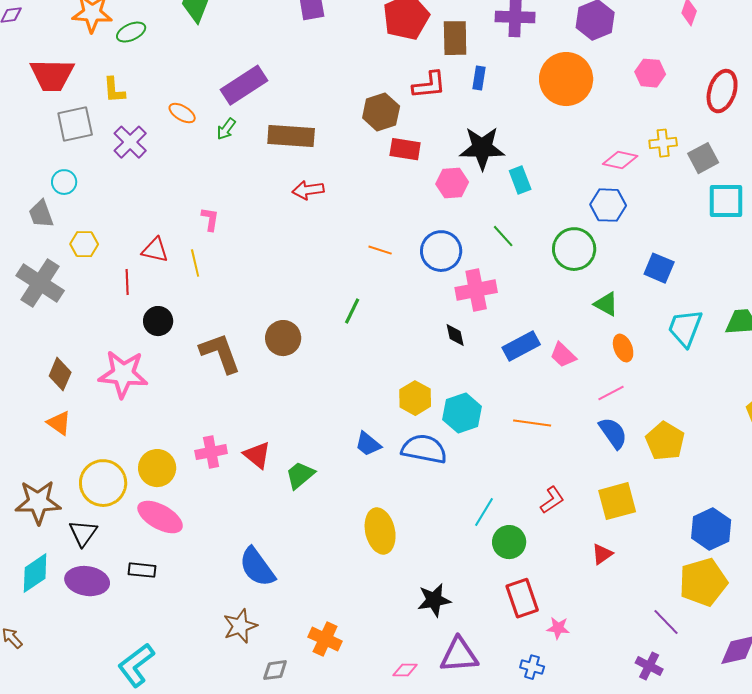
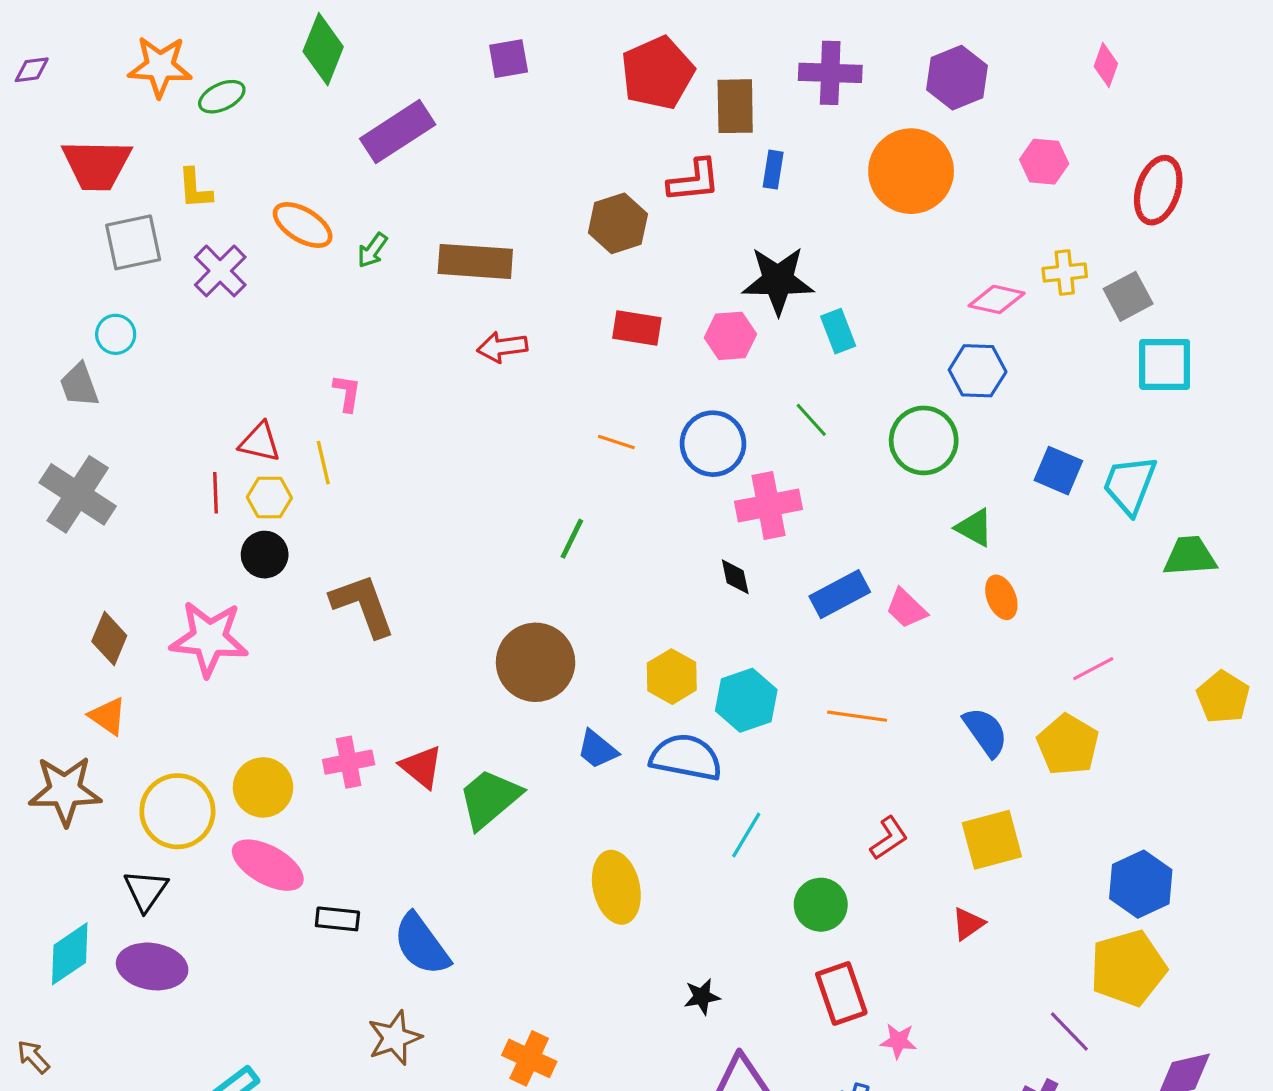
purple rectangle: (244, 85) -> (398, 132), moved
orange ellipse: (182, 113) -> (303, 225), size x1.4
red rectangle: (405, 149) -> (637, 328), moved
yellow hexagon: (84, 244) -> (269, 498), moved
cyan trapezoid: (685, 328) -> (1130, 485), moved
brown circle: (283, 338) -> (536, 662), moved, size x1.4
pink line: (611, 393) -> (1093, 669), moved
green trapezoid: (300, 475) -> (490, 799), size x1.4
brown star: (38, 502) -> (65, 791), moved
cyan line: (484, 512) -> (746, 835), moved
black rectangle: (142, 570) -> (337, 919), moved
black star: (434, 600) -> (702, 997), size x0.7

